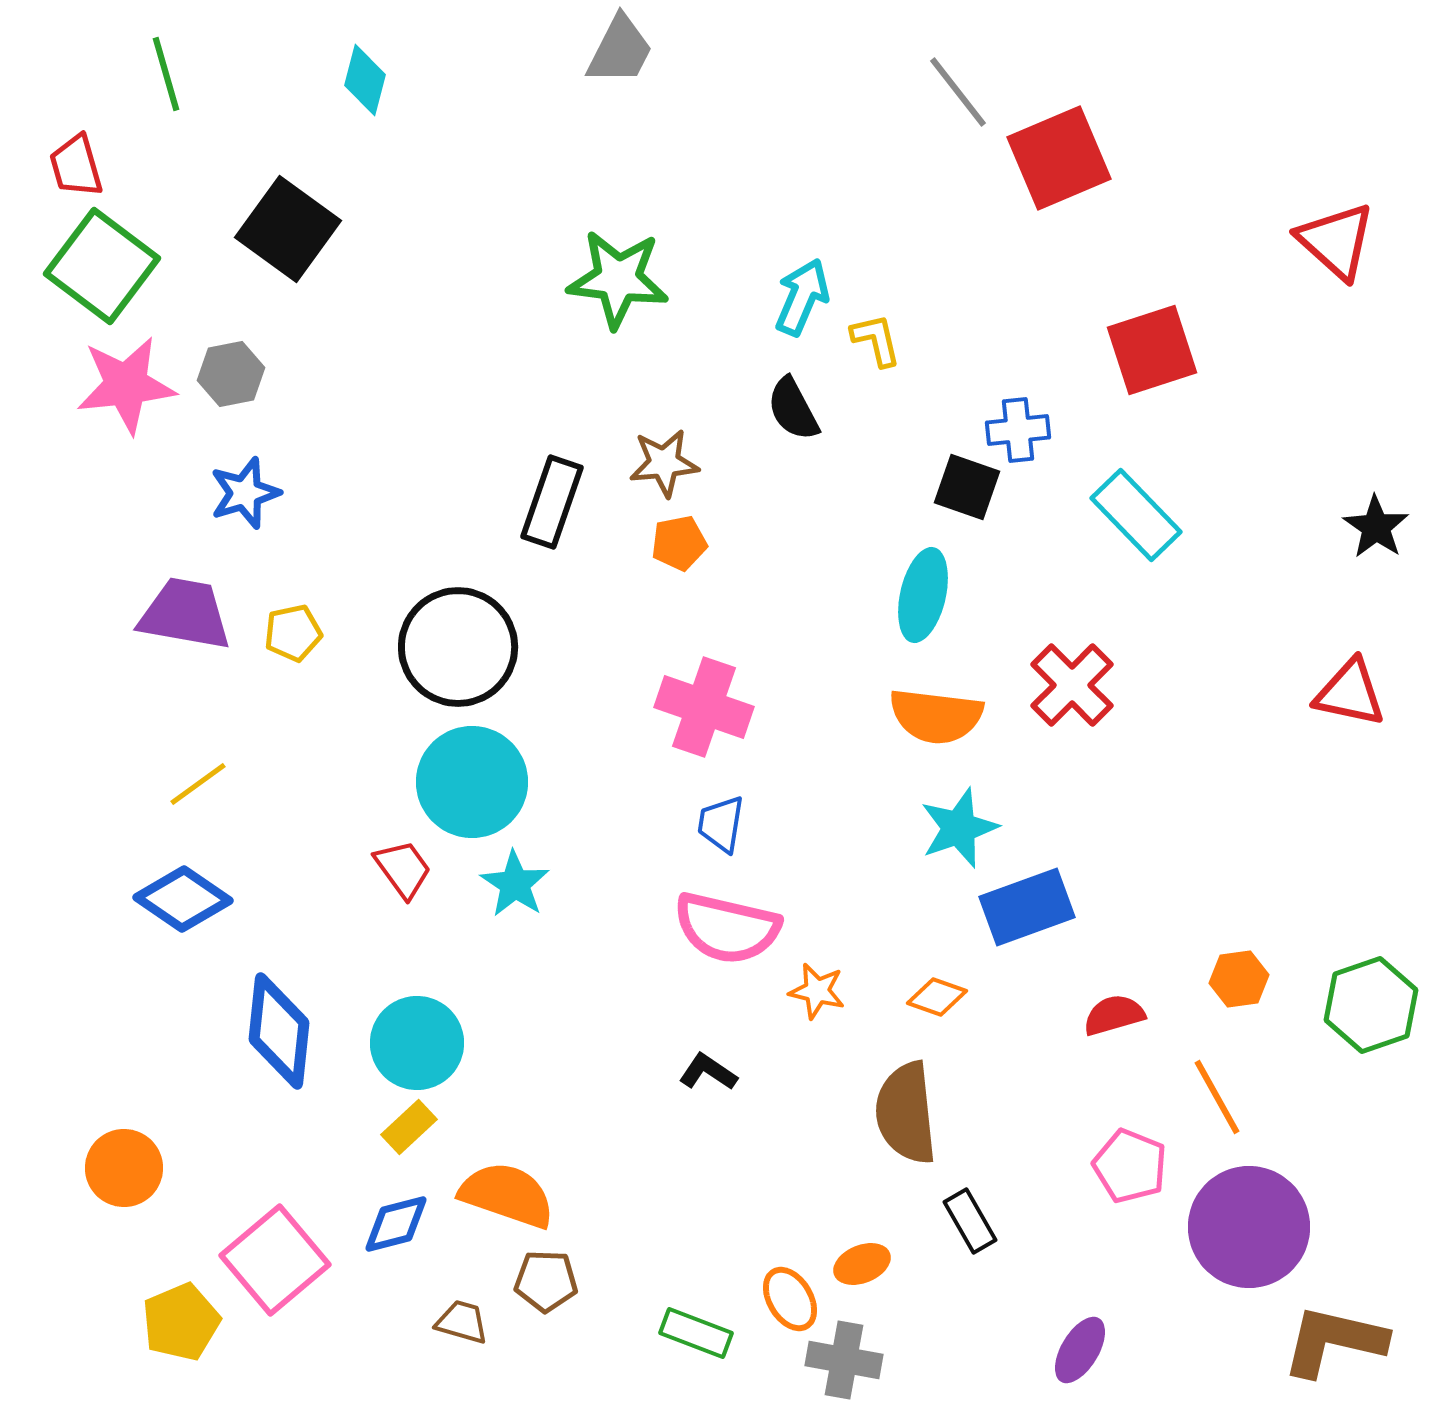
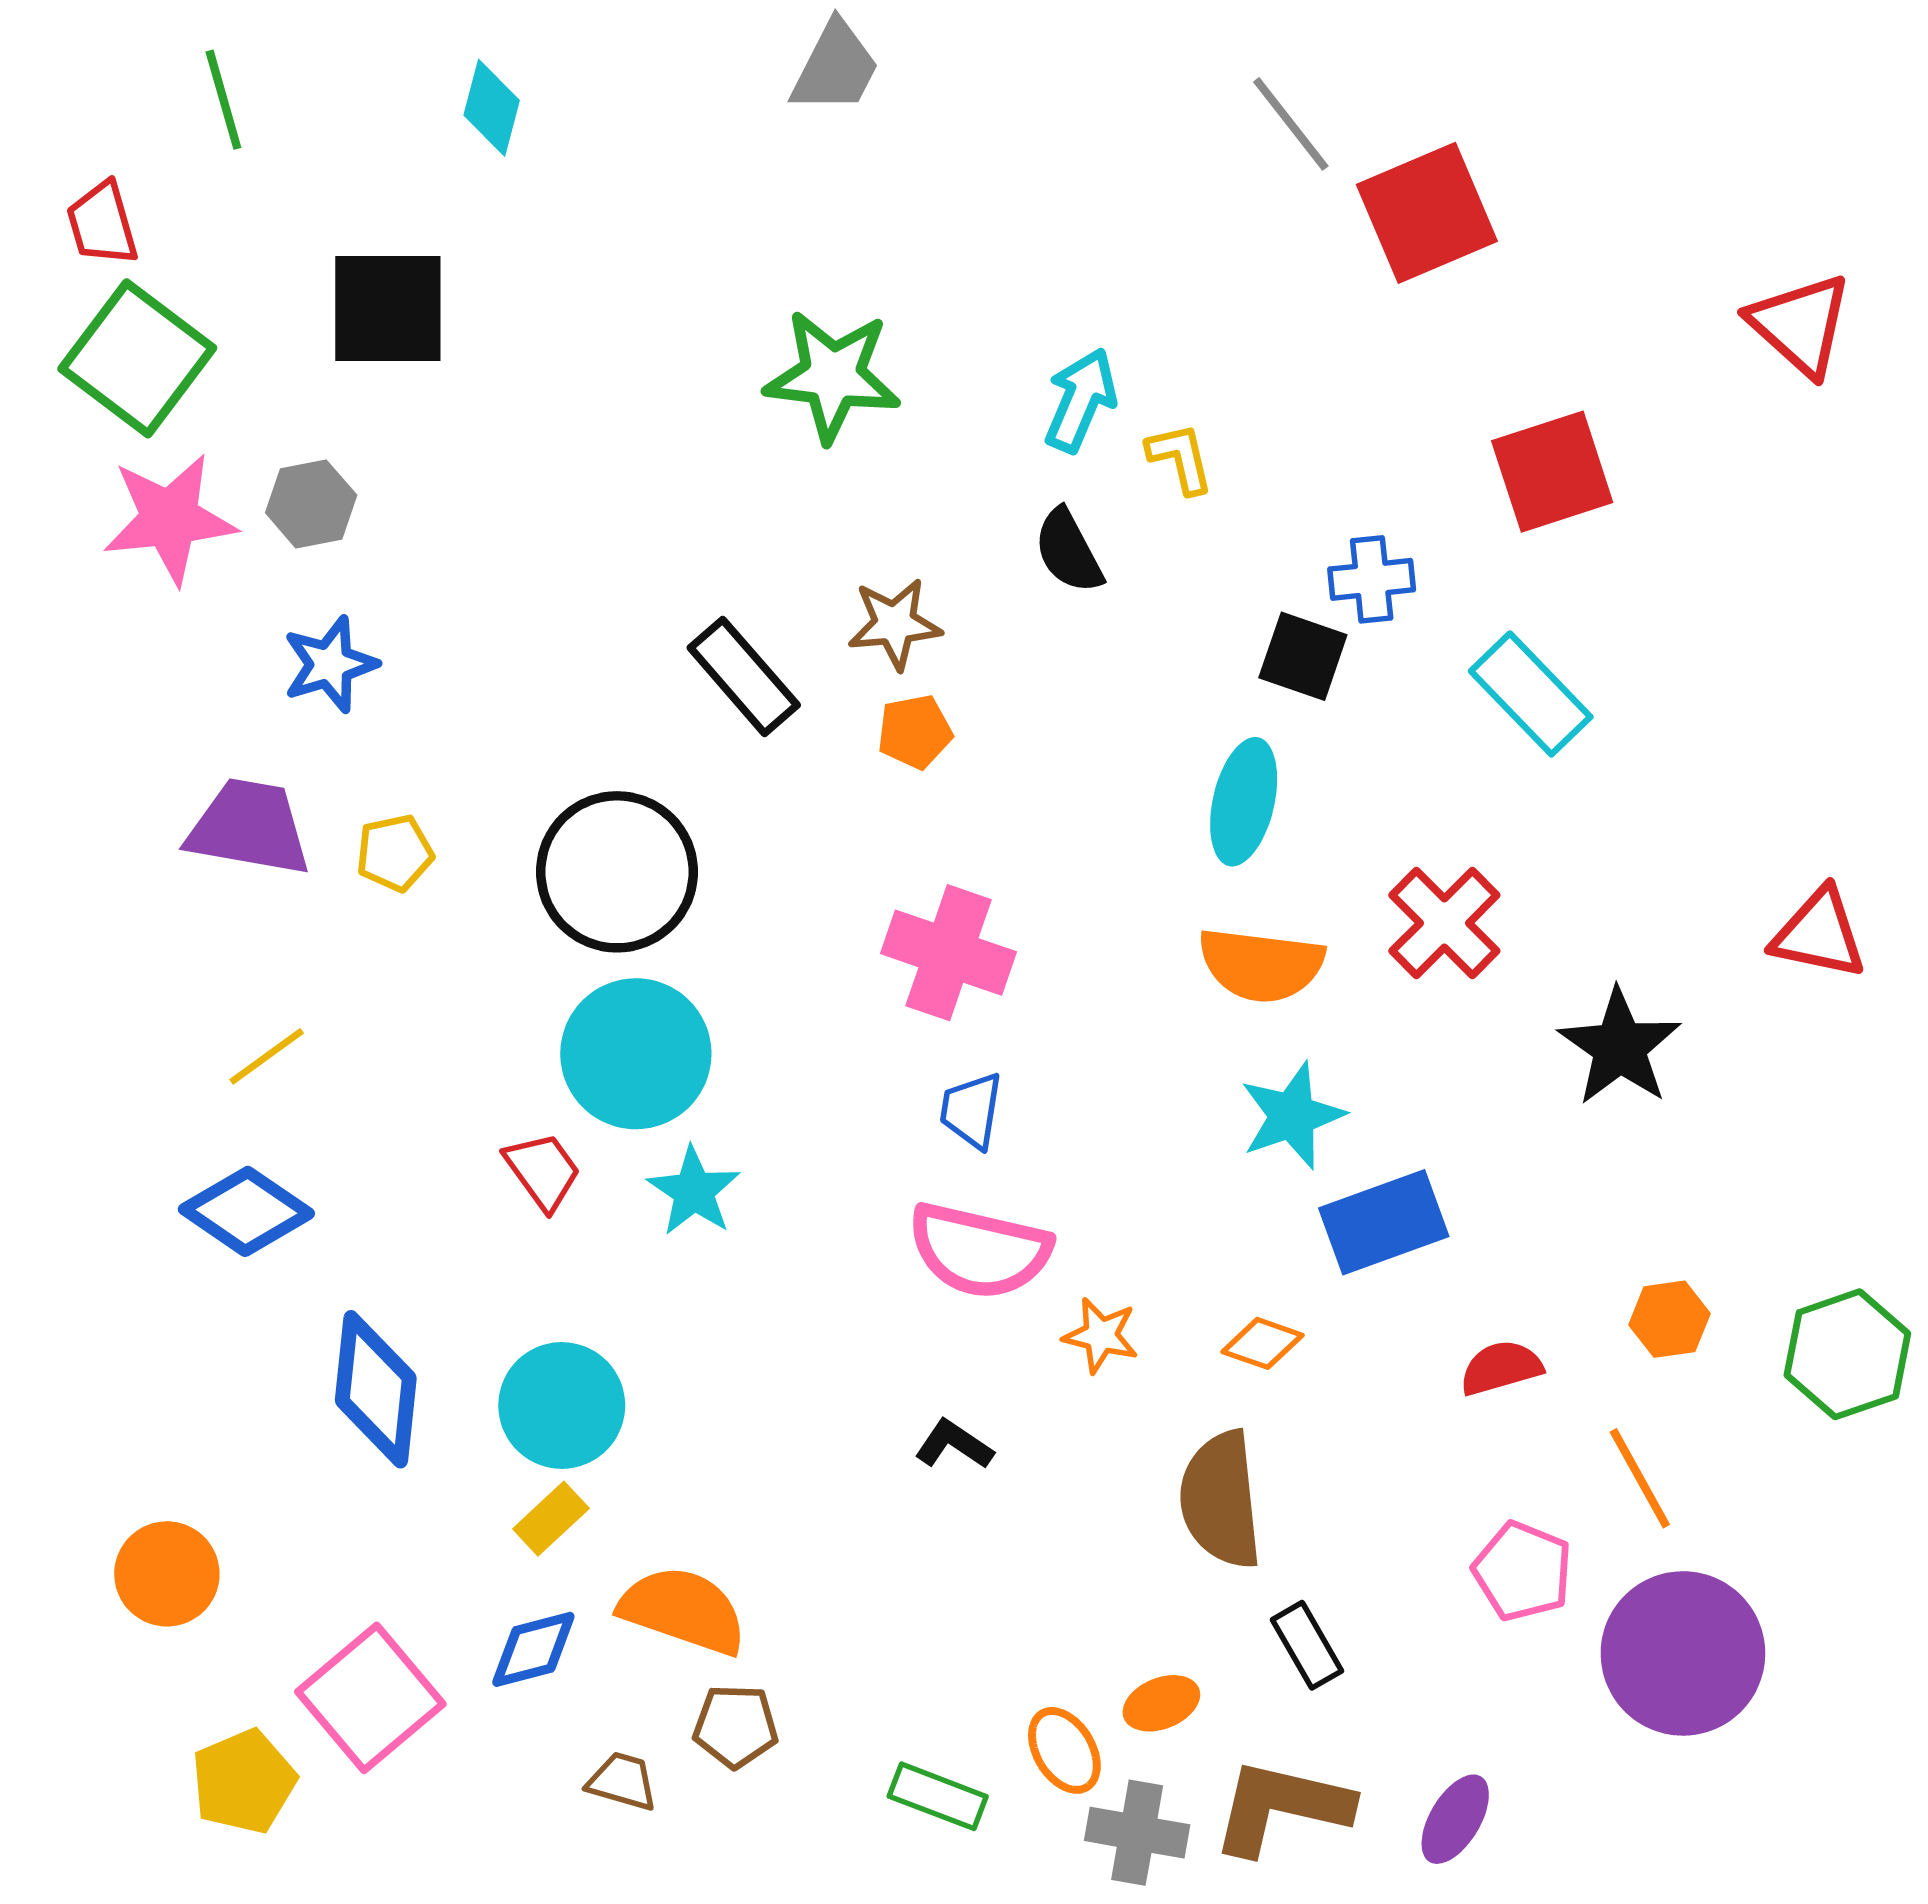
black square: (288, 229) -> (388, 309), turned -36
black rectangle: (552, 502) -> (744, 676), turned -60
black star: (1376, 527) -> (1620, 1047), moved, size x1.4
brown L-shape: (1334, 1341) -> (1281, 1807), moved

